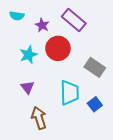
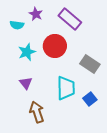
cyan semicircle: (17, 16) -> (17, 25), moved
purple star: (42, 25) -> (36, 14), moved

